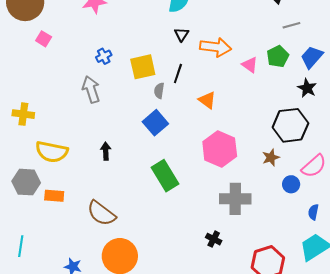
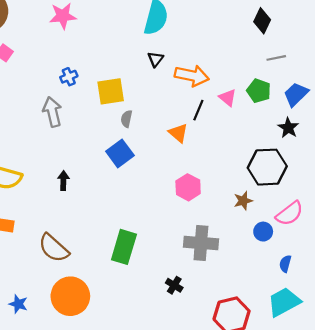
green pentagon: (278, 56) -> (259, 91), turned -30
black line: (178, 73) -> (198, 110), moved
pink hexagon: (220, 149) -> (188, 187), size x0.7
green rectangle: (165, 176) -> (124, 247), moved, turned 44

